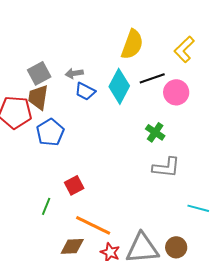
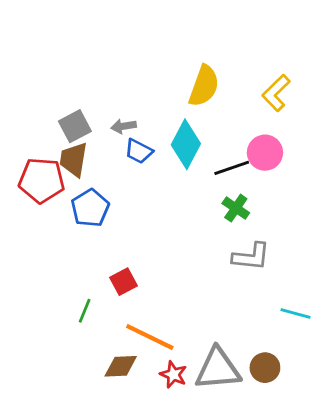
black line: (152, 78) -> (232, 168), moved

